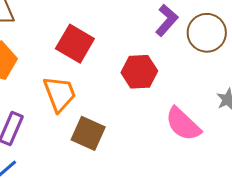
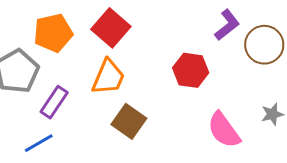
red square: (75, 44) -> (111, 28), moved
orange trapezoid: (60, 94) -> (108, 77), turned 33

